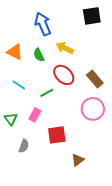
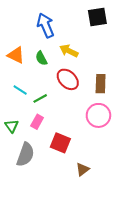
brown rectangle: (95, 79) -> (101, 84), turned 42
green line: (47, 93) -> (40, 98), moved
red square: (57, 135) -> (60, 143), turned 30
gray semicircle: (24, 146) -> (25, 155), size x1.6

